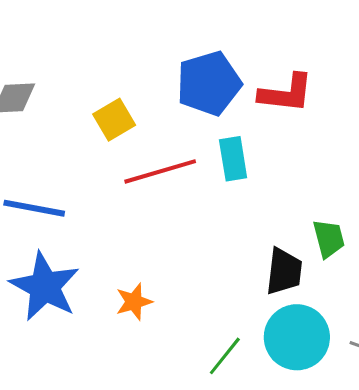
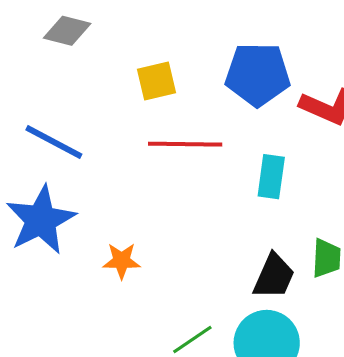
cyan rectangle: (233, 159) -> (271, 177), moved

